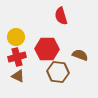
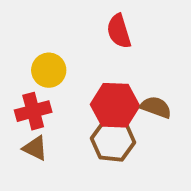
yellow circle: (16, 37) -> (49, 70), moved
red hexagon: (47, 49) -> (115, 105), moved

